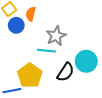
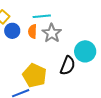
orange semicircle: (31, 14) -> (32, 31), moved
cyan line: (46, 51) -> (42, 16), moved

